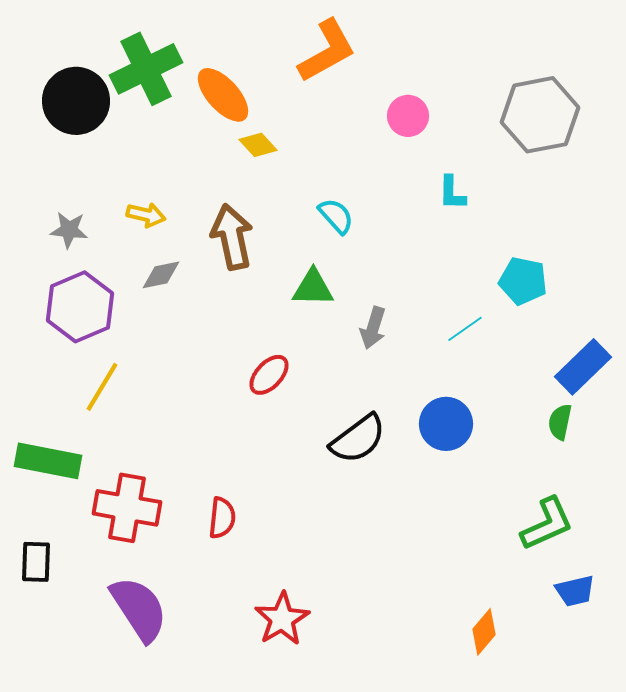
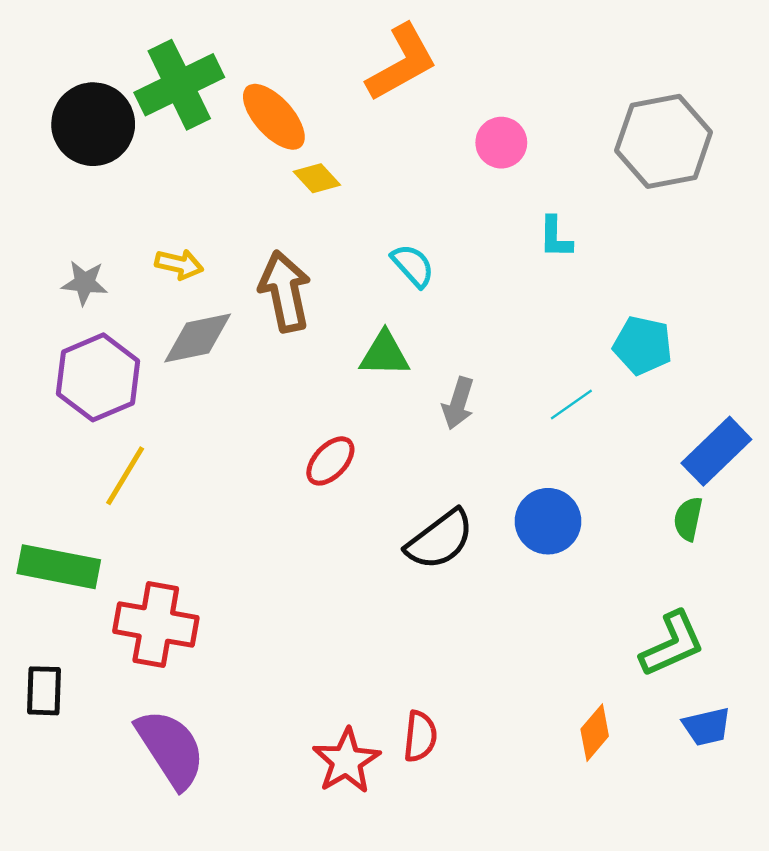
gray diamond: (161, 275) -> (198, 338), size x1.5
red semicircle: (222, 518) -> (420, 736), moved
orange diamond: (484, 632) -> (595, 733), moved

